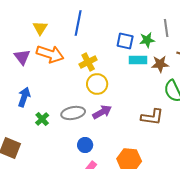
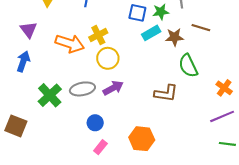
orange arrow: (50, 54) -> (70, 43), moved
cyan rectangle: (138, 60) -> (151, 33), turned -30
blue arrow: (24, 97) -> (23, 61), moved
green cross: (42, 119) -> (50, 95), size x1.6

